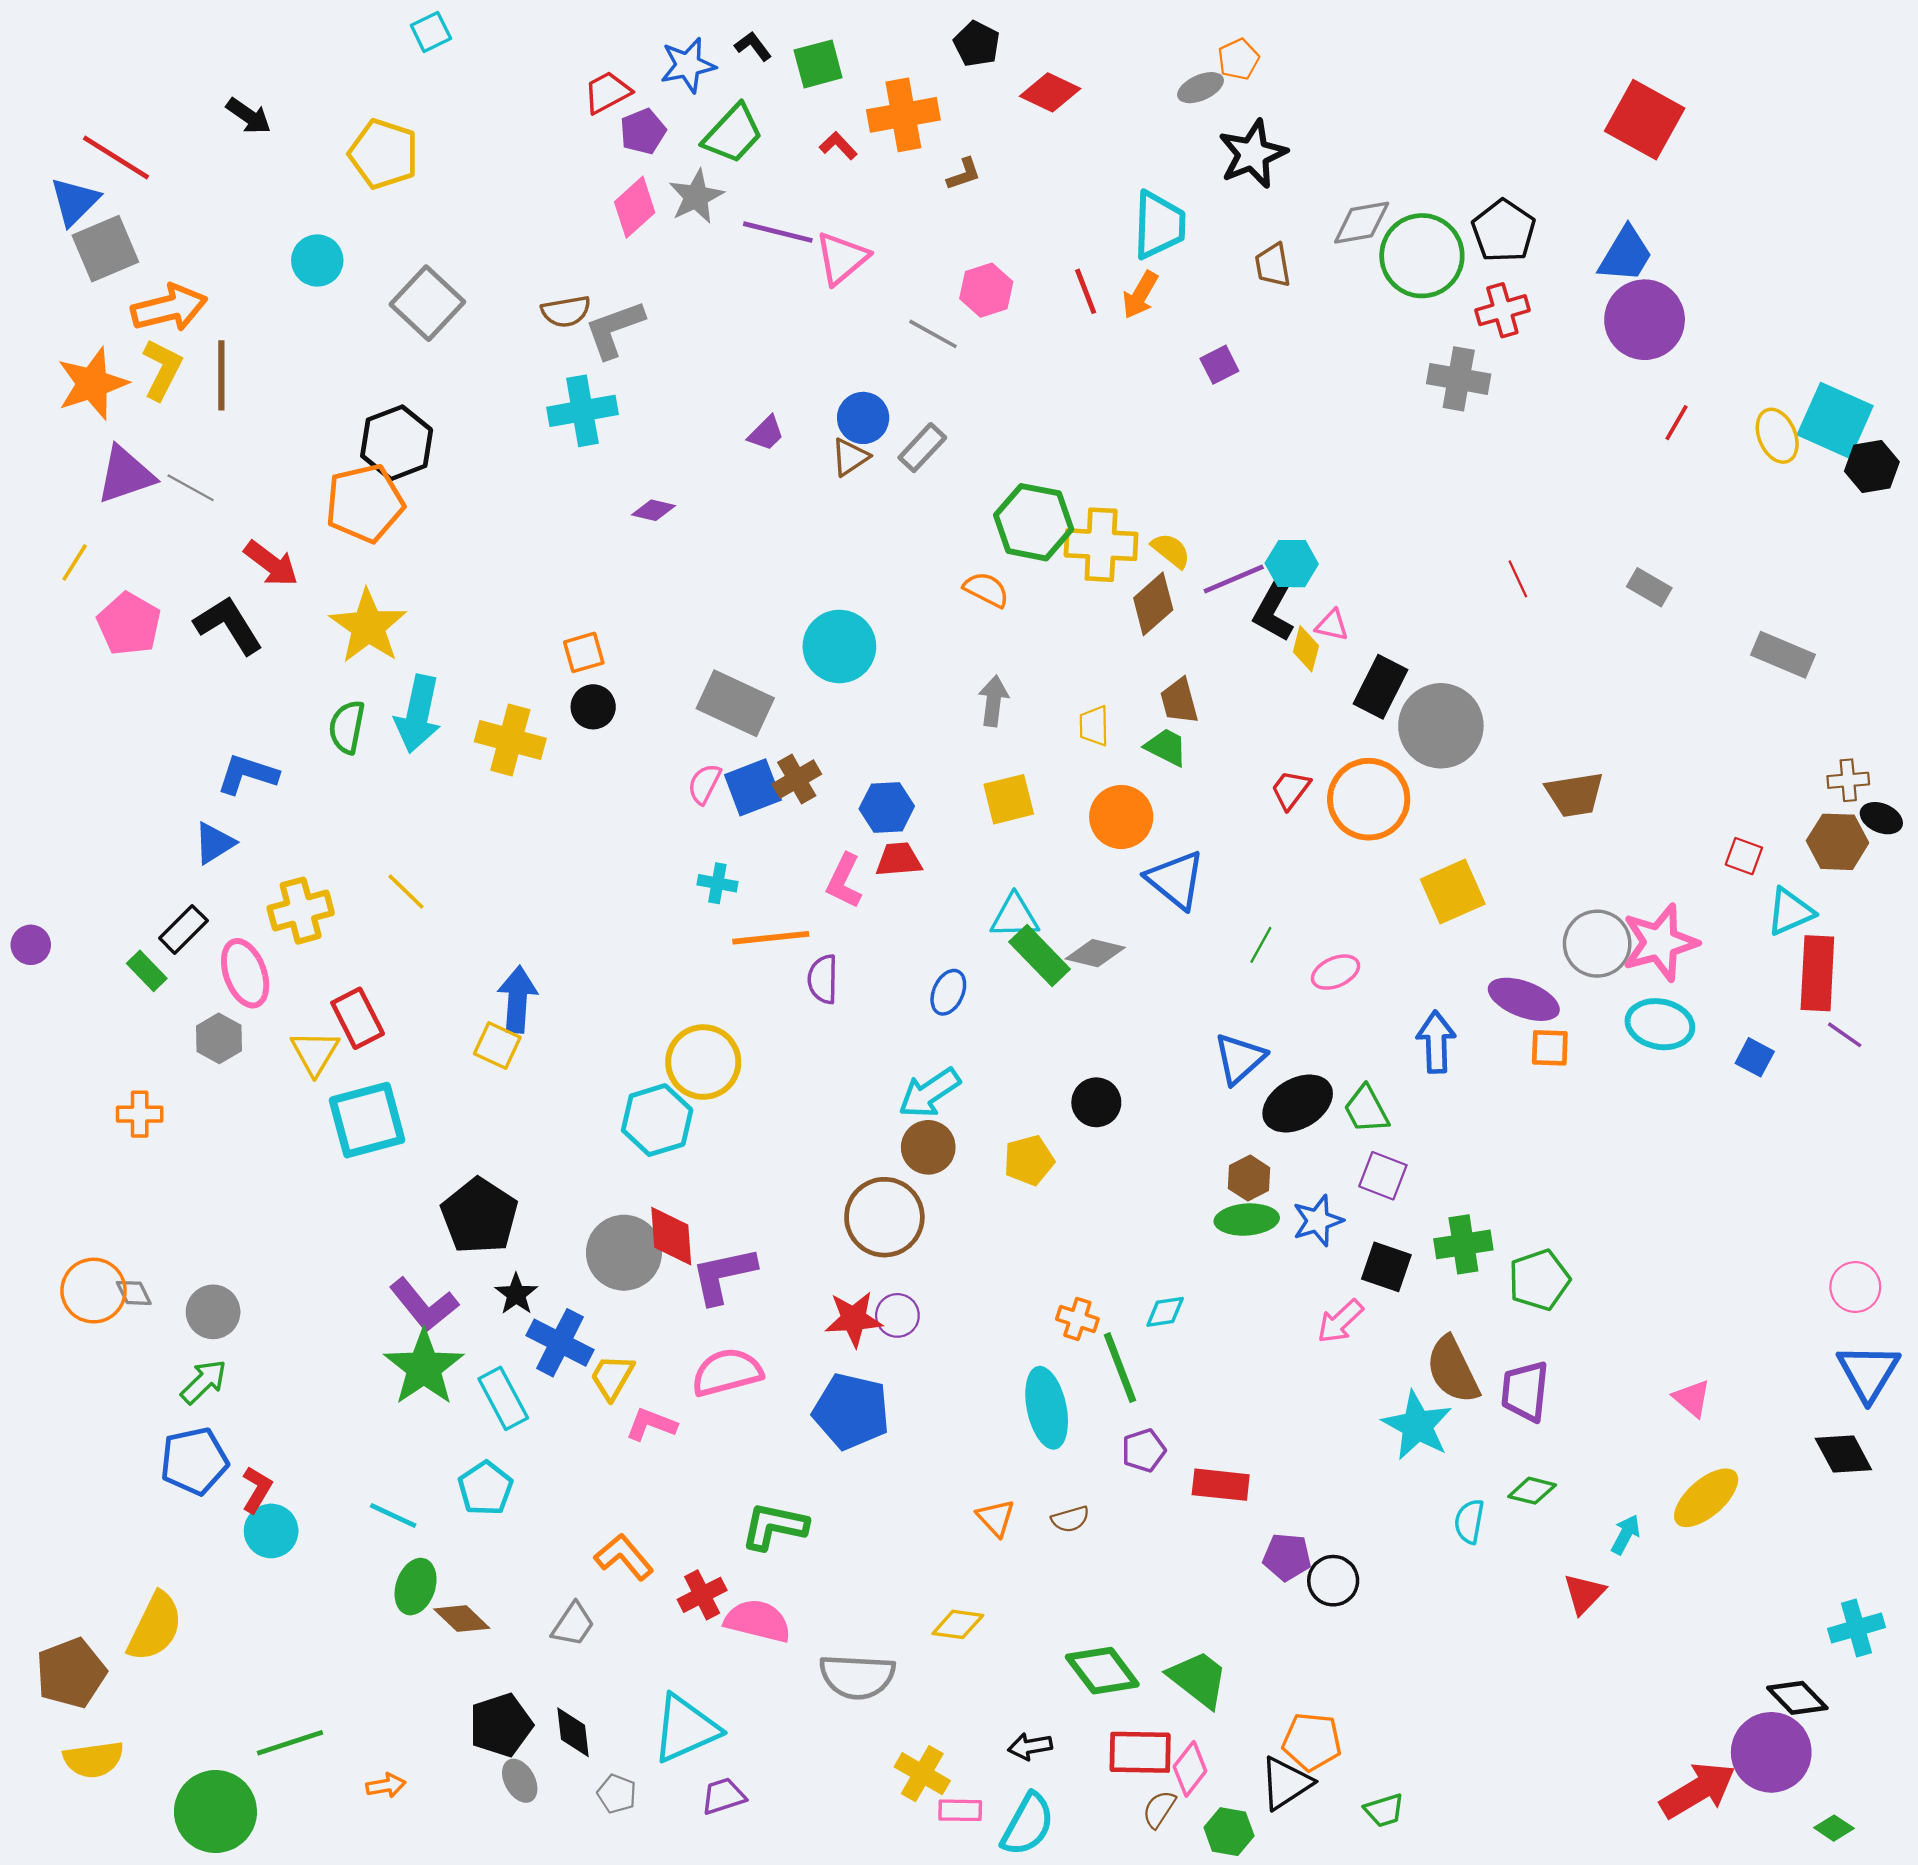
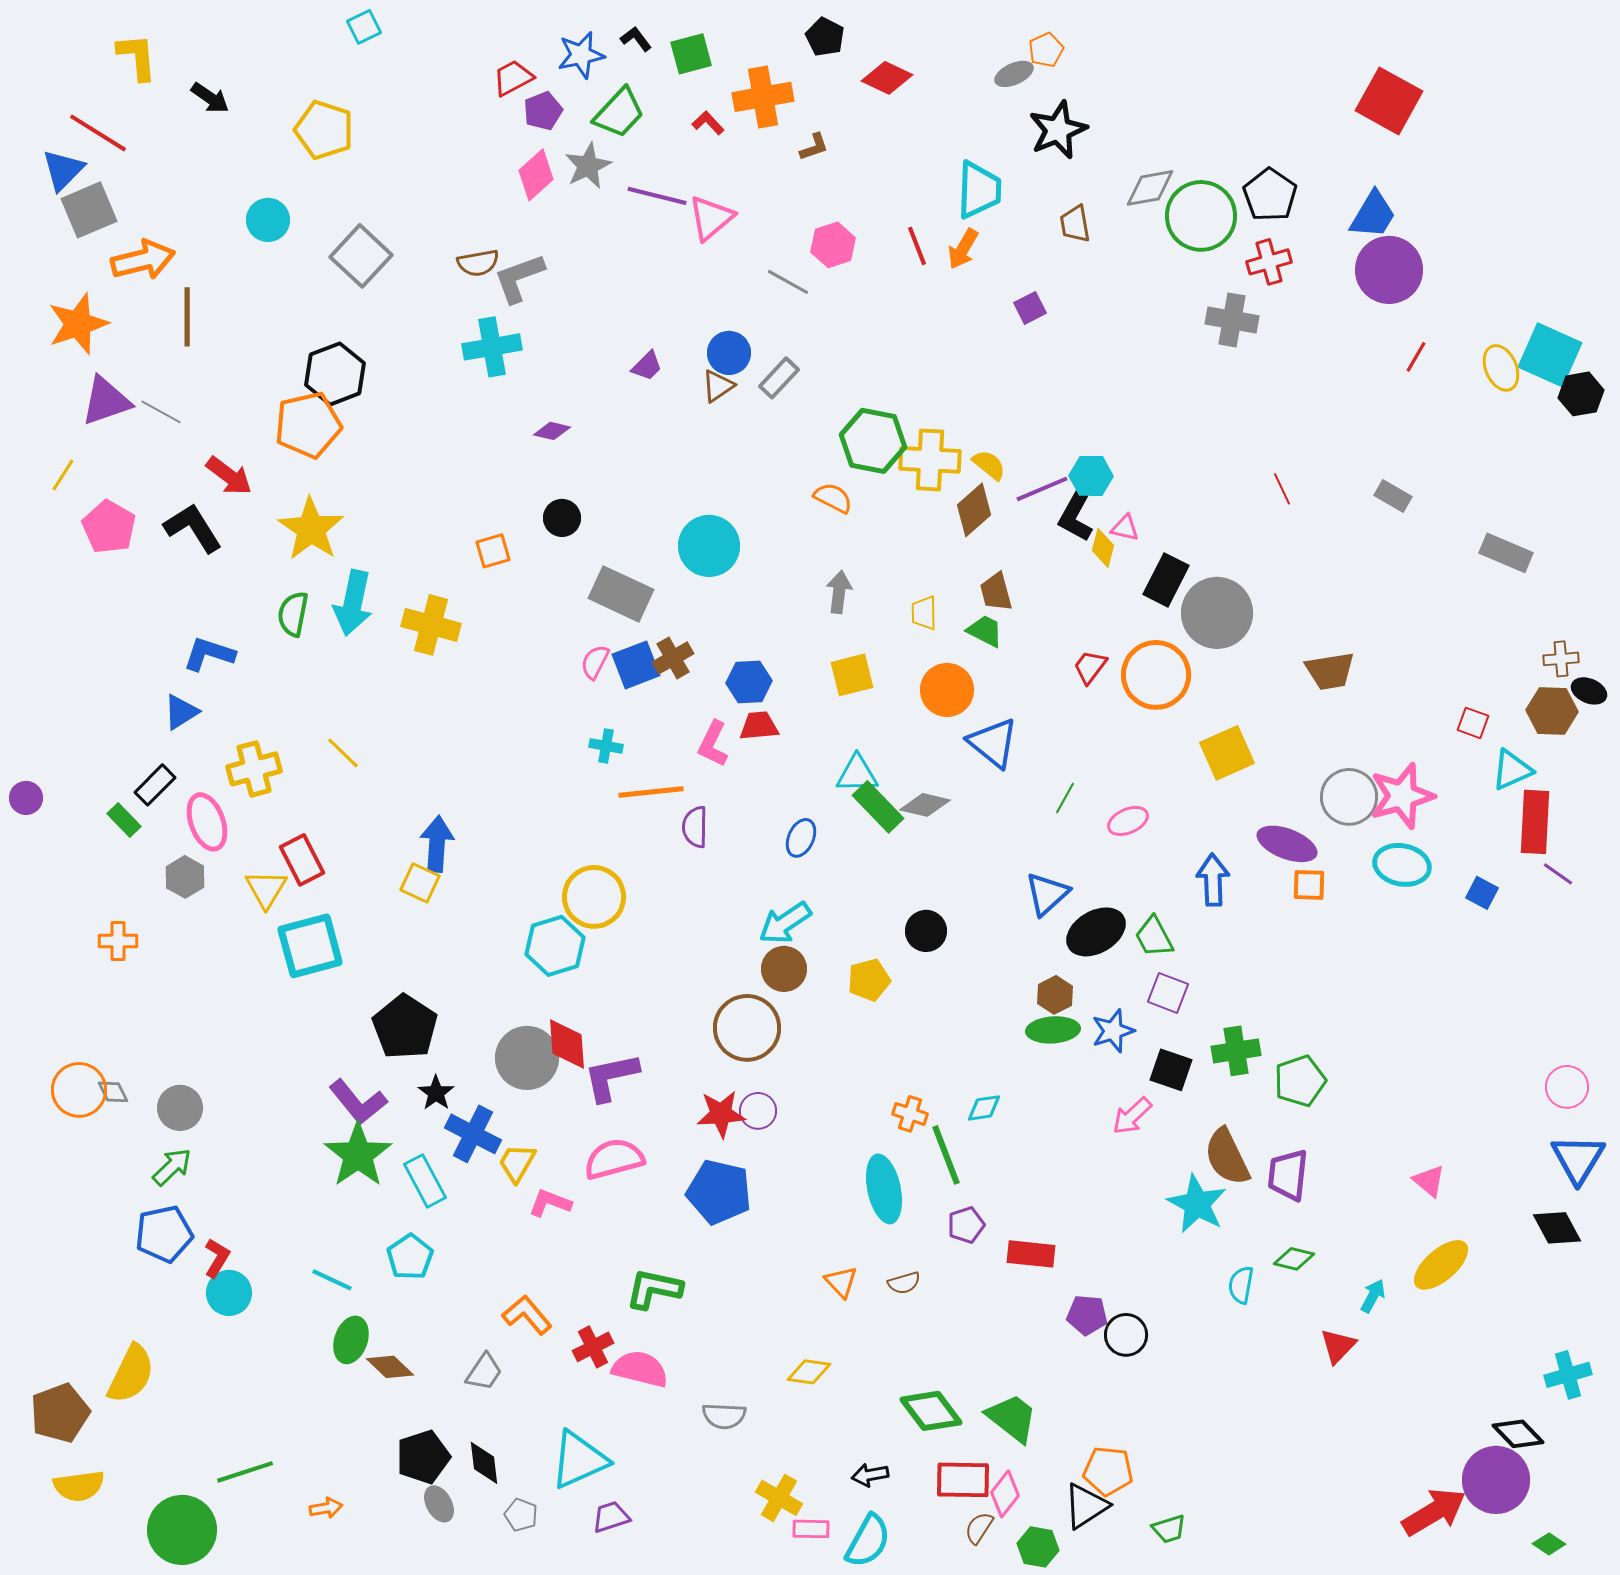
yellow L-shape: (162, 369) -> (137, 57), moved, turned -32
black circle: (593, 707) -> (562, 518), moved
gray semicircle: (857, 1677) -> (724, 1416), size x0.7

